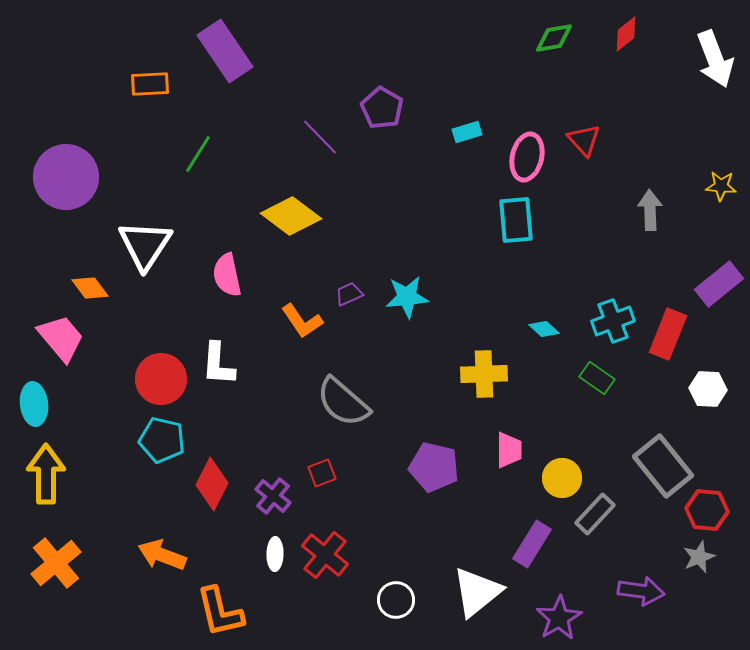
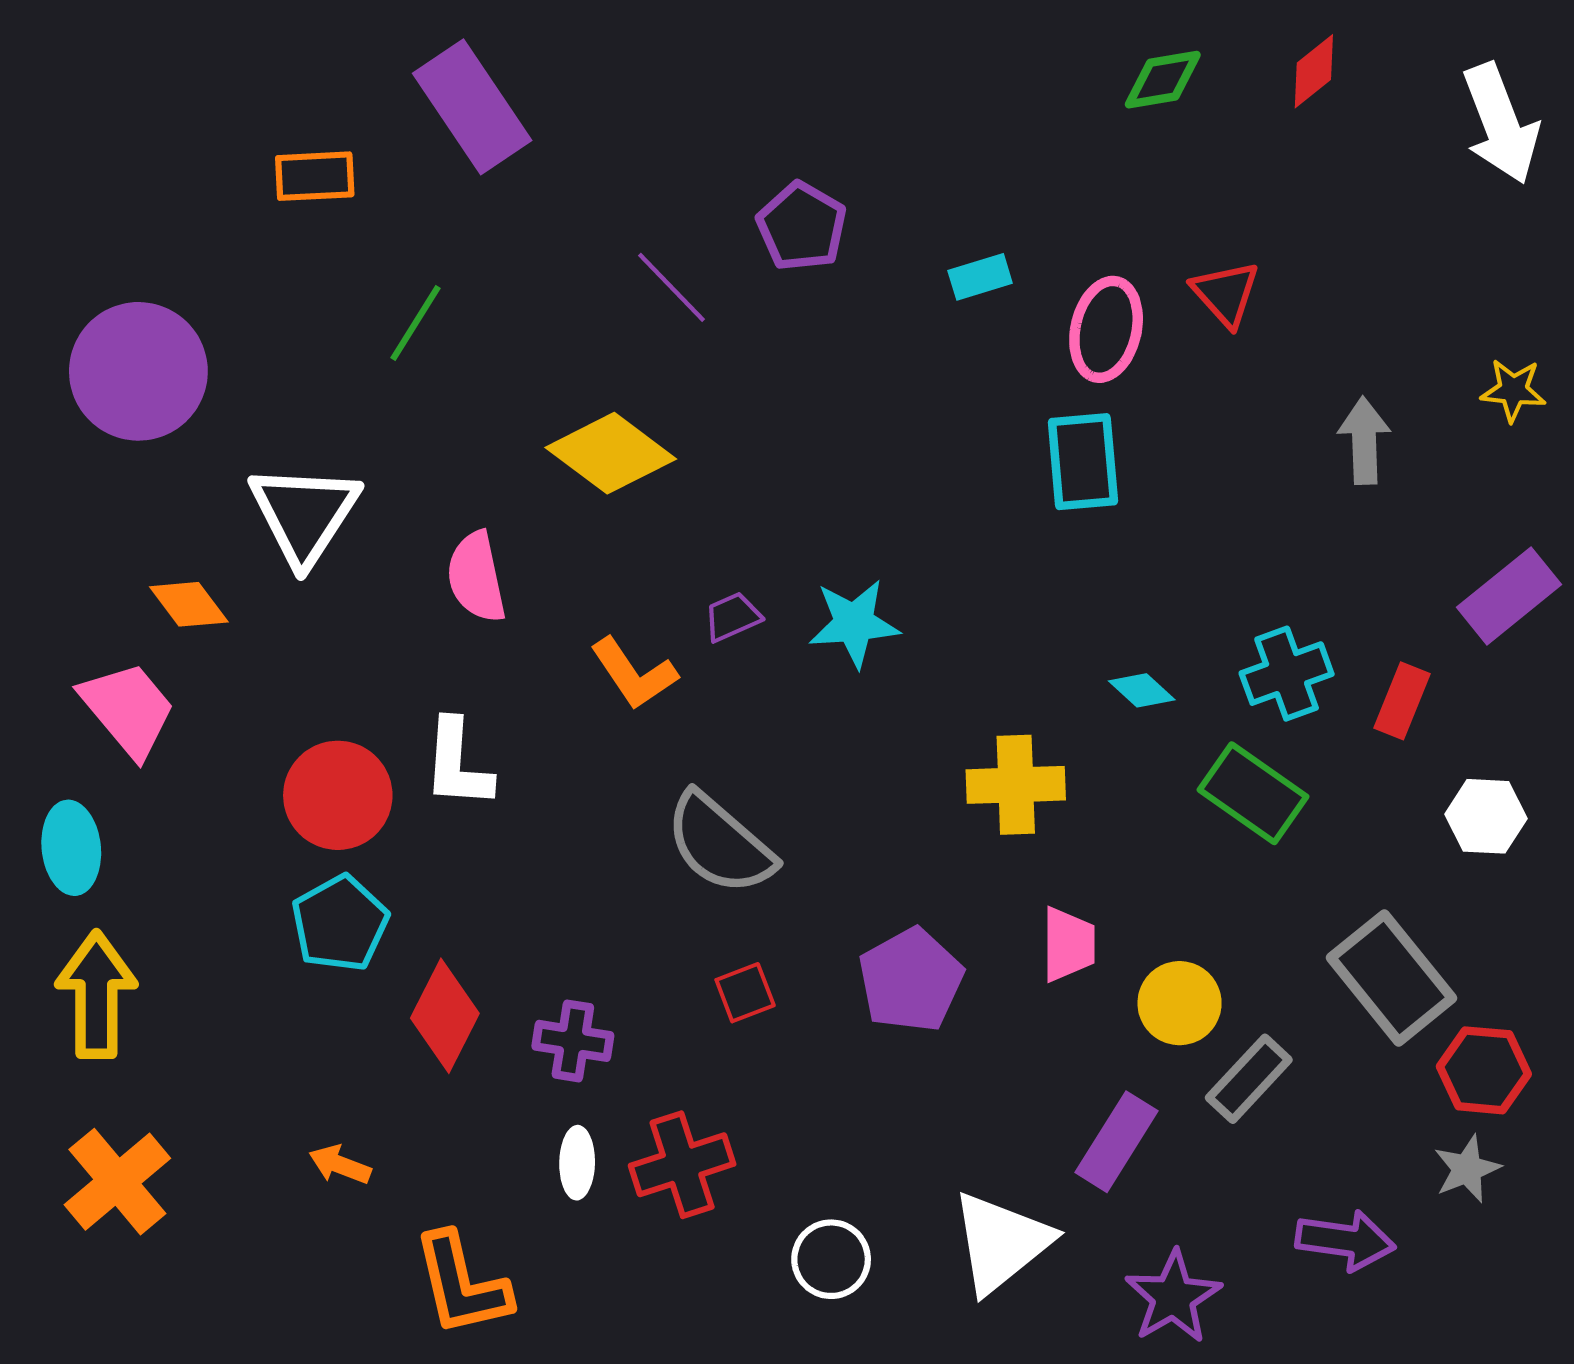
red rectangle: (668, 334) -> (1402, 701), size x0.7
green rectangle: (597, 378) -> (1253, 793), size x1.4
cyan pentagon: (162, 440) -> (340, 923), turned 30
purple pentagon: (434, 467) -> (911, 980), turned 30
red square: (322, 473) -> (745, 993), moved
purple cross: (273, 496) -> (573, 1041), turned -30
orange arrow: (162, 555) -> (340, 1165), size x0.6
red cross: (325, 555) -> (682, 1165), turned 33

